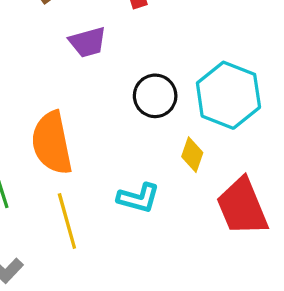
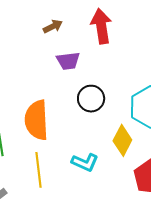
black circle: (155, 96) -> (91, 99), moved
yellow diamond: (192, 155) -> (122, 140), size x1.4

